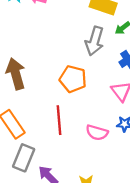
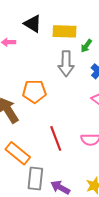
orange pentagon: (73, 79) -> (34, 91), moved

